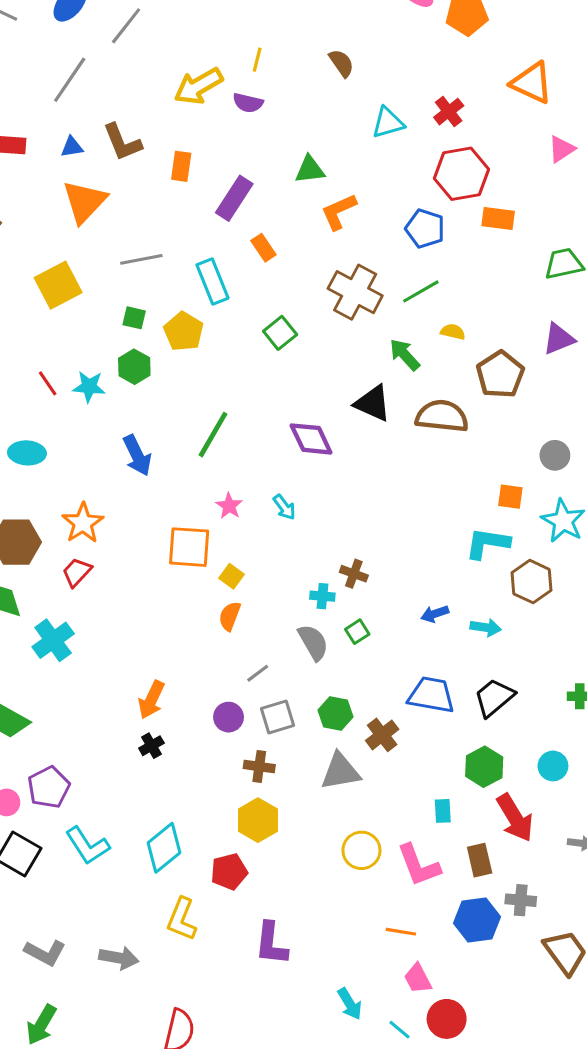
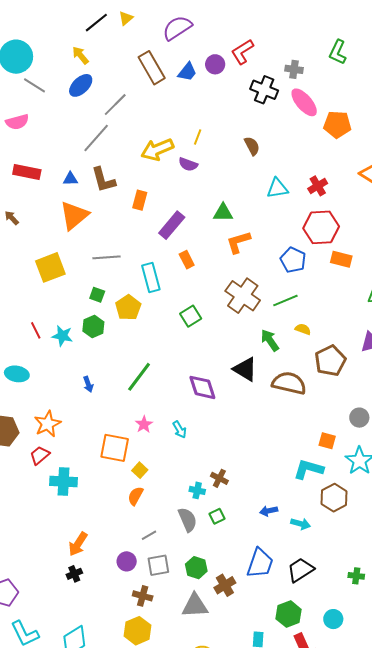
gray line: (70, 80) -> (96, 138), moved
blue arrow: (137, 455) -> (88, 384), size x0.6
cyan cross: (53, 640) -> (63, 481), moved, turned 32
blue trapezoid: (431, 695) -> (260, 563), turned 92

